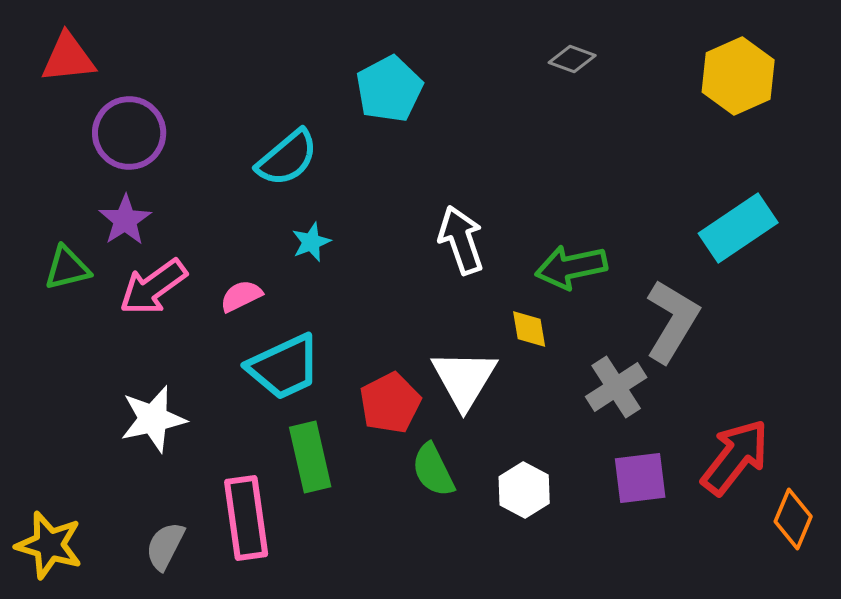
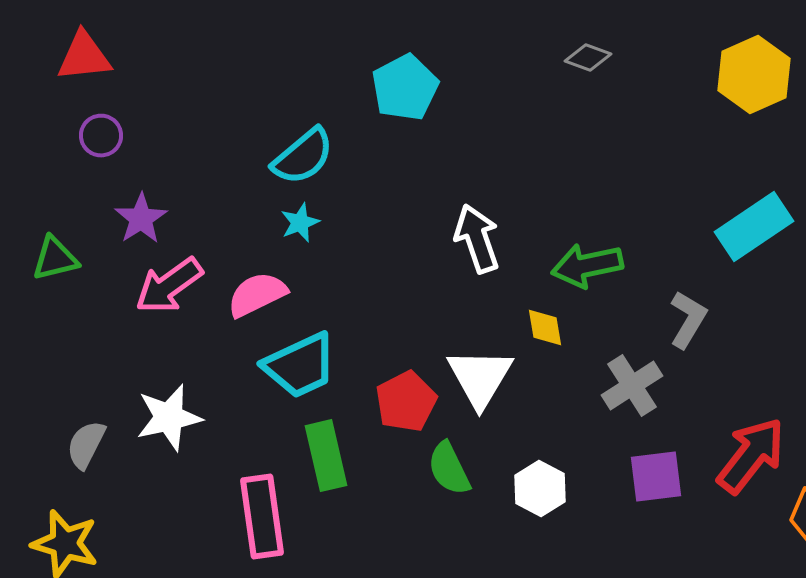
purple circle: (129, 133) -> (101, 136), moved, size x0.6
cyan star: (311, 242) -> (300, 223), moved
green triangle: (67, 268) -> (55, 259), moved
pink semicircle: (241, 296) -> (257, 295), size x1.4
gray L-shape: (672, 321) -> (688, 320), size x0.7
gray semicircle: (165, 546) -> (86, 445), moved

